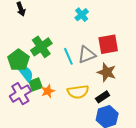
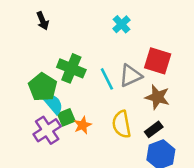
red square: (108, 44) -> (158, 61), turned 30
green cross: (41, 47) -> (71, 68), turned -30
yellow semicircle: (78, 92) -> (122, 124), turned 90

